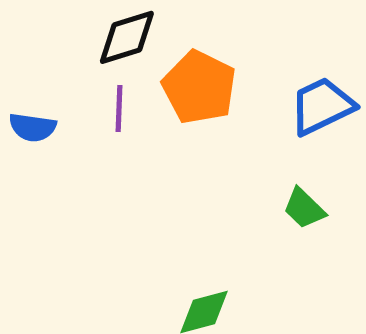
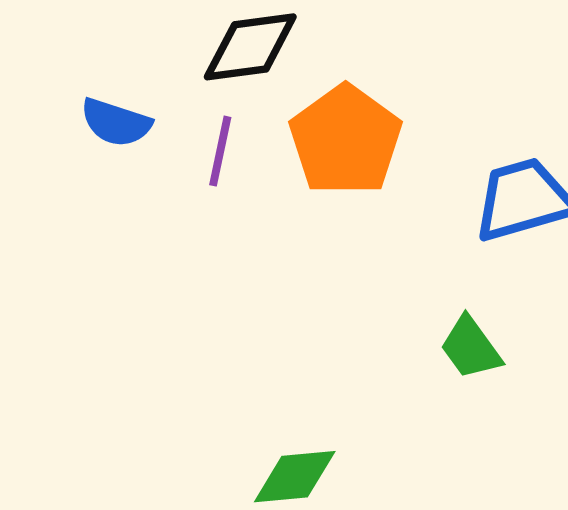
blue semicircle: (33, 127) -> (116, 123), moved

